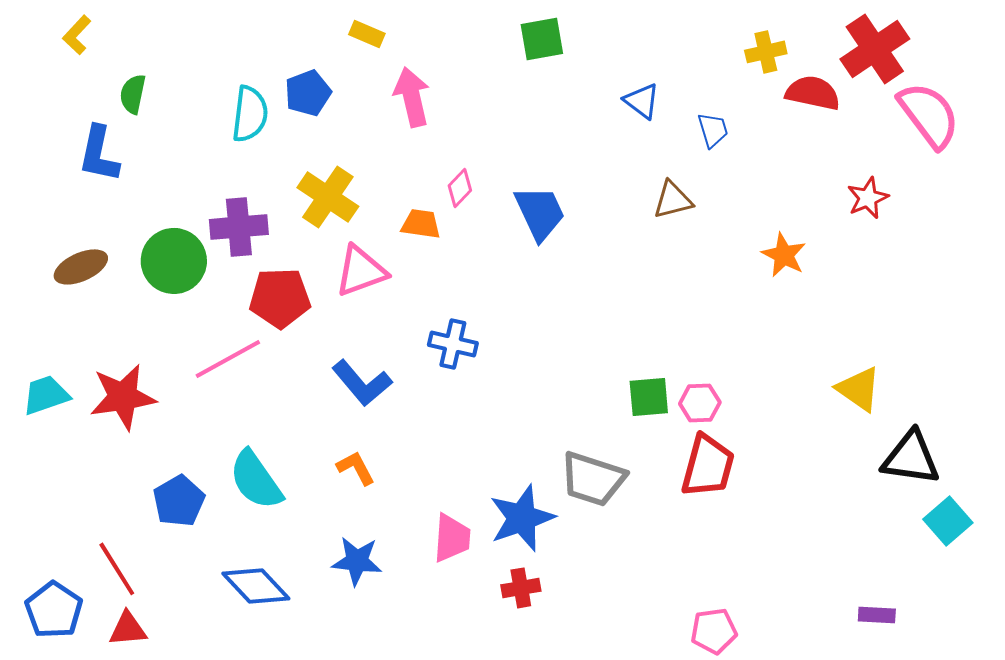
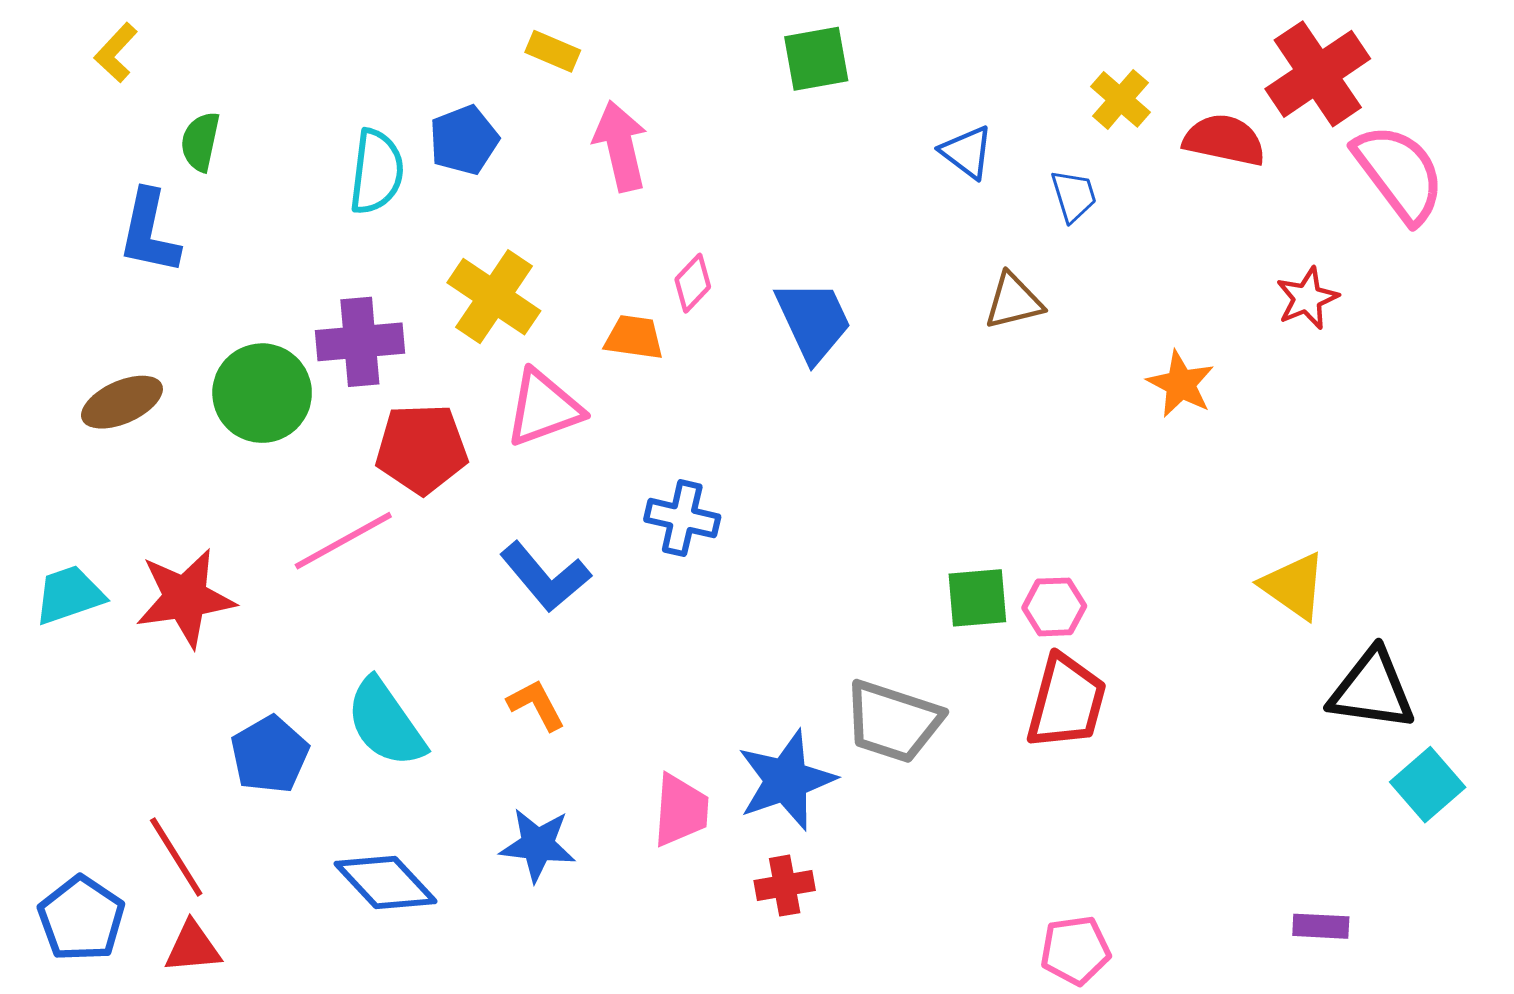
yellow cross: (766, 52) -> (1120, 99), moved, turned -36

